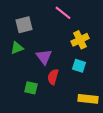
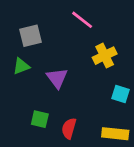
cyan square: (79, 66) -> (121, 94), moved
red semicircle: (53, 77) -> (69, 128), moved

